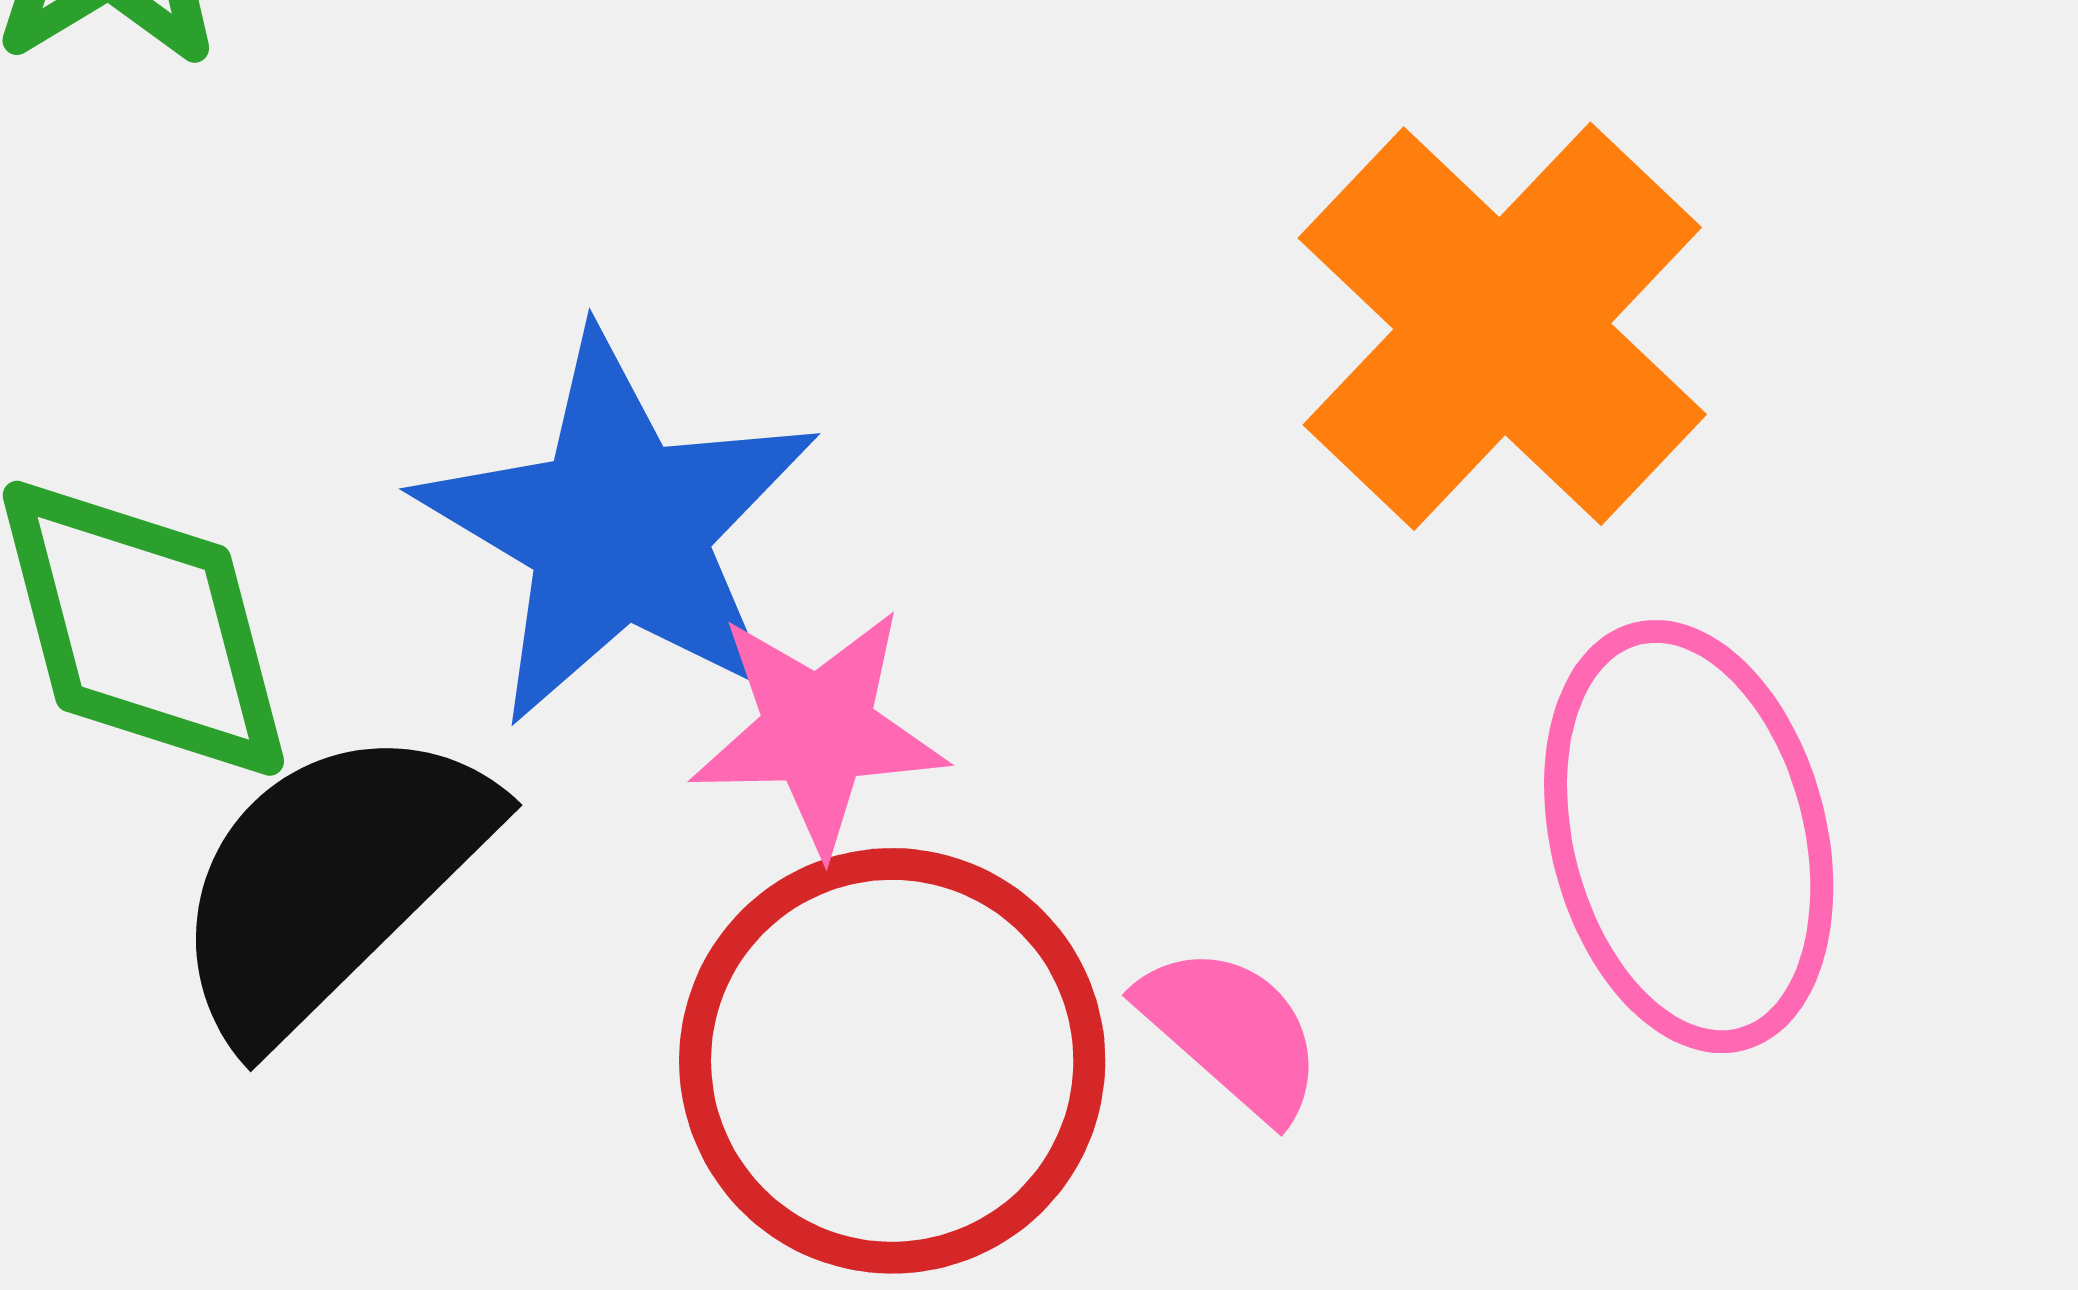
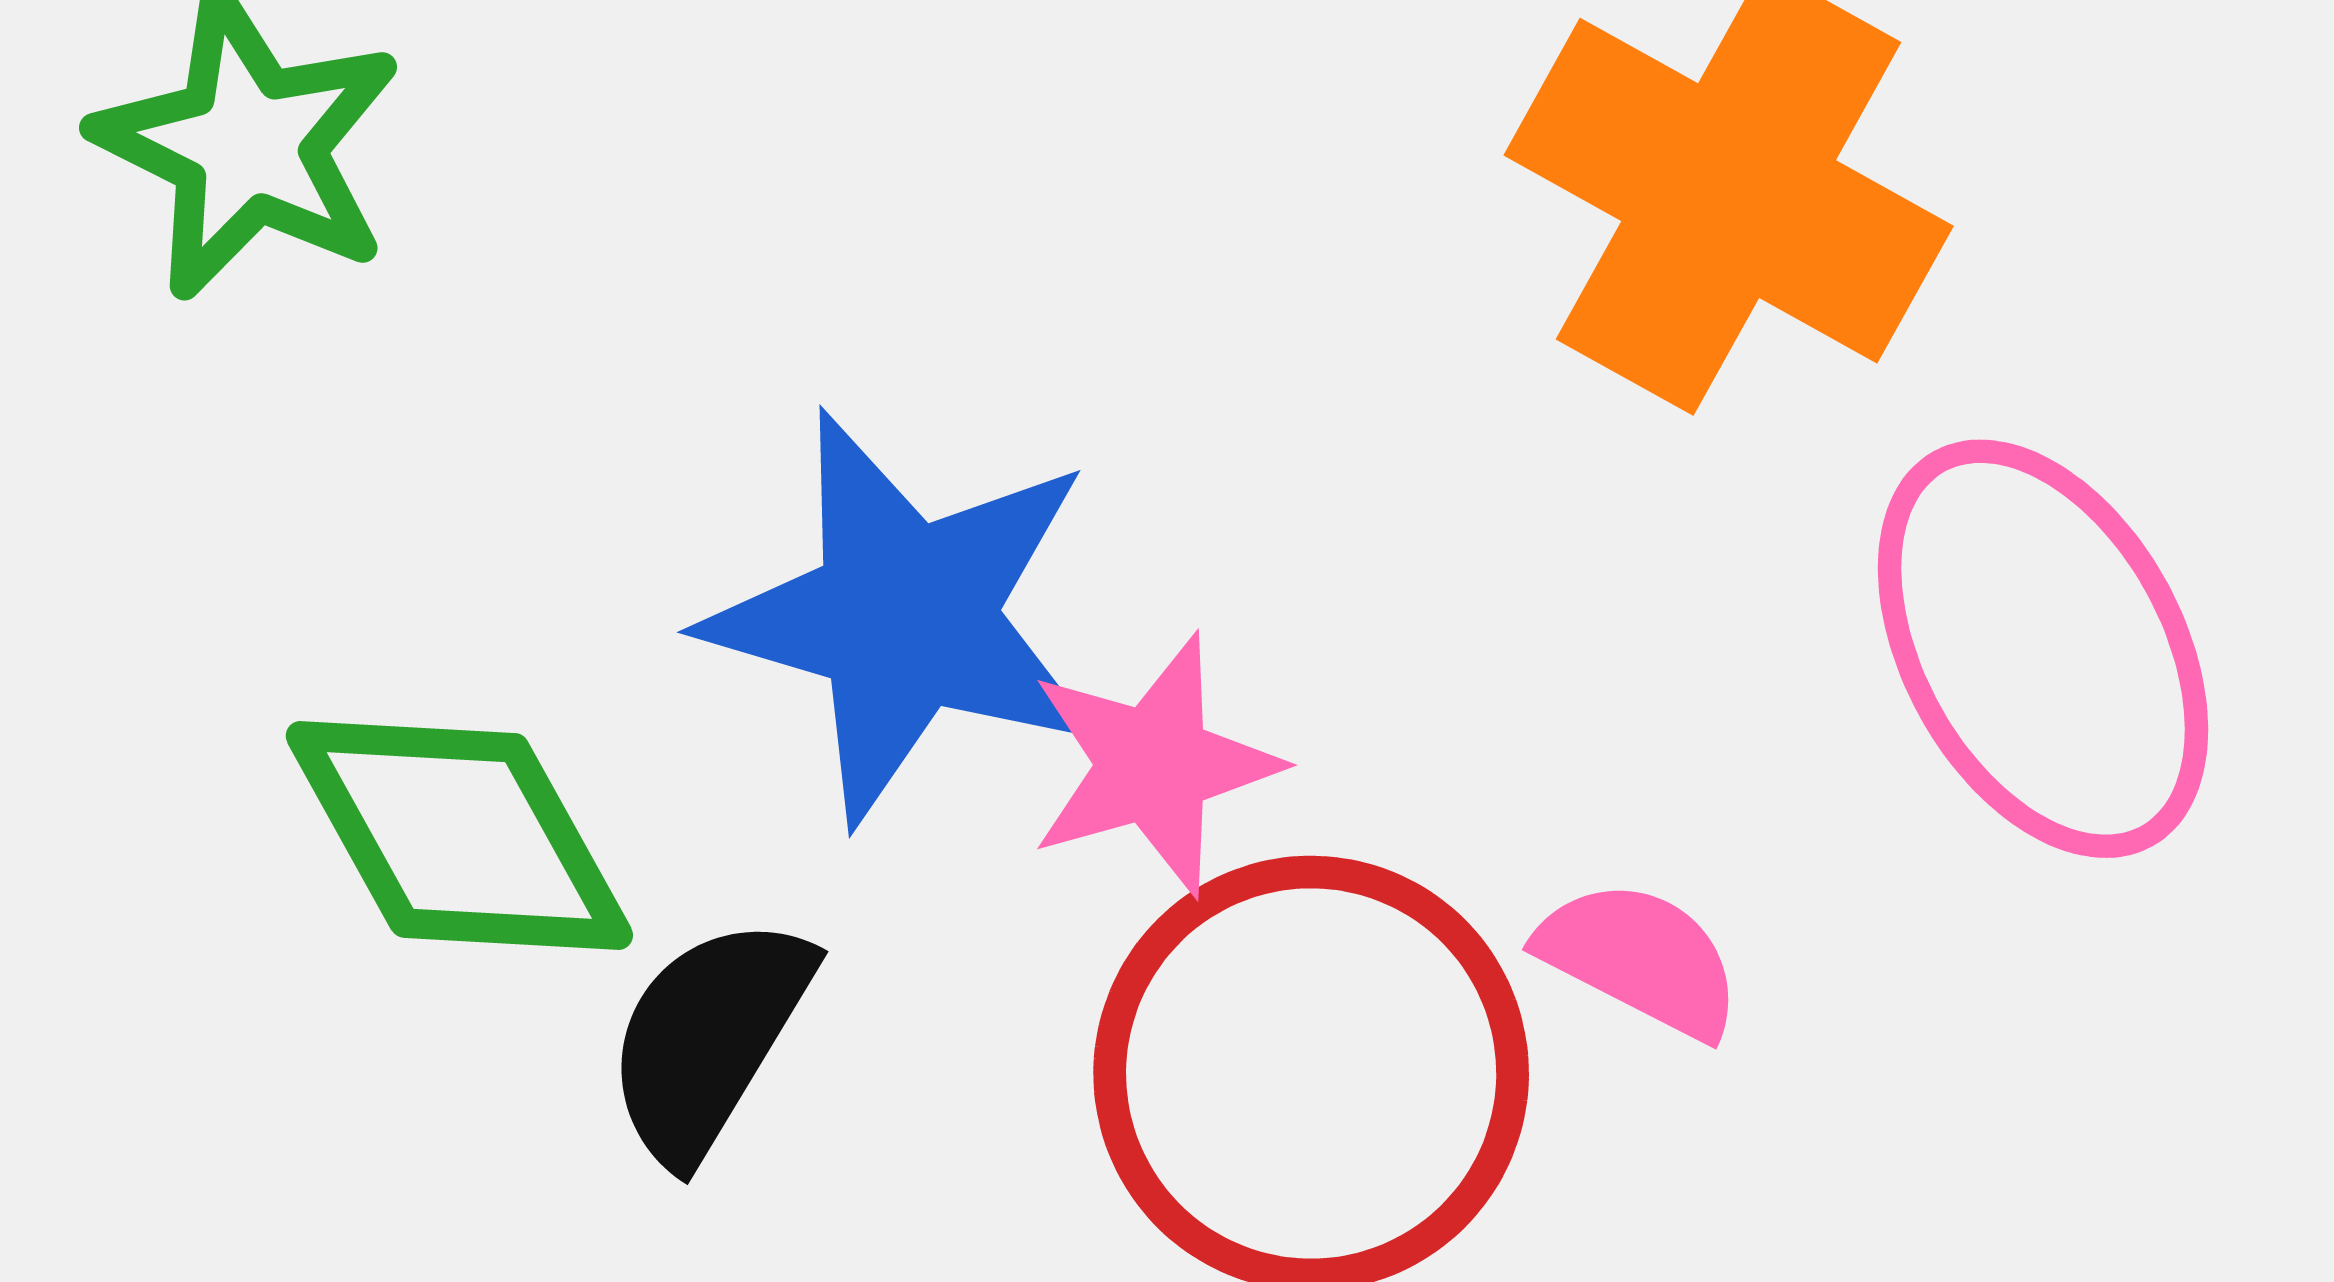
black semicircle: (330, 881) -> (708, 1038), size x0.7

